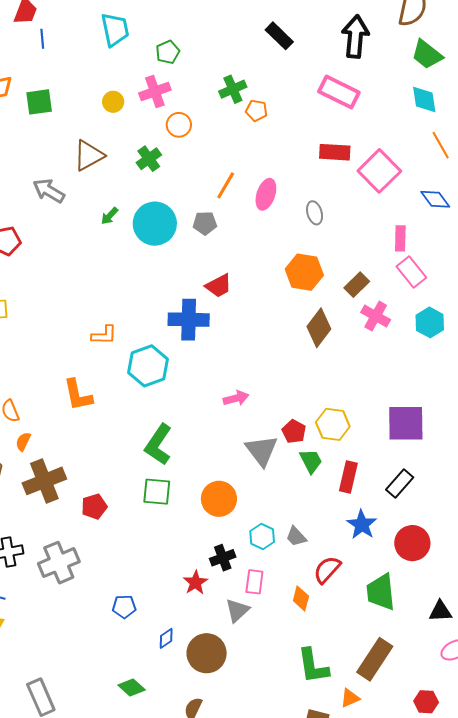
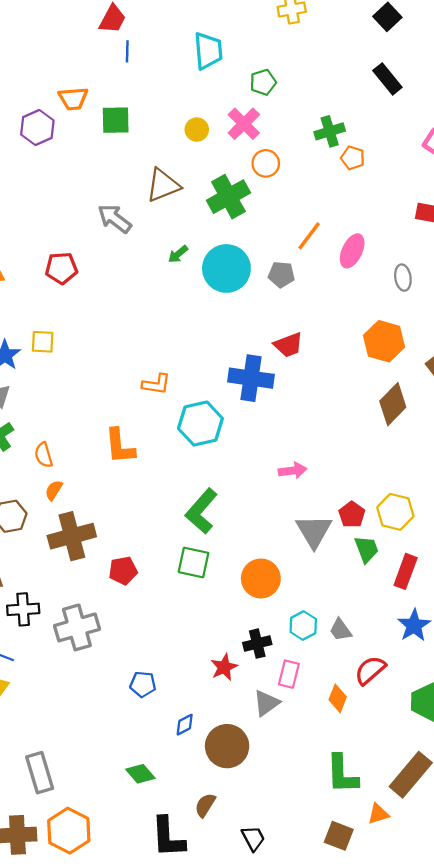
pink cross: (155, 92) -> (244, 124), turned -32
green cross: (149, 159) -> (228, 197), size x1.5

